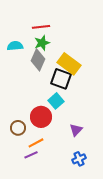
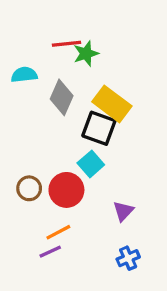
green star: (42, 43) -> (86, 54), moved
brown circle: (18, 128) -> (29, 188), moved

